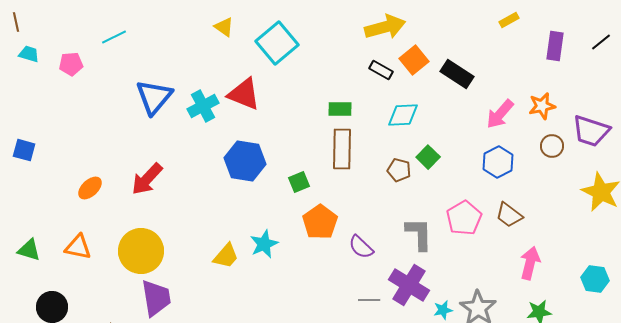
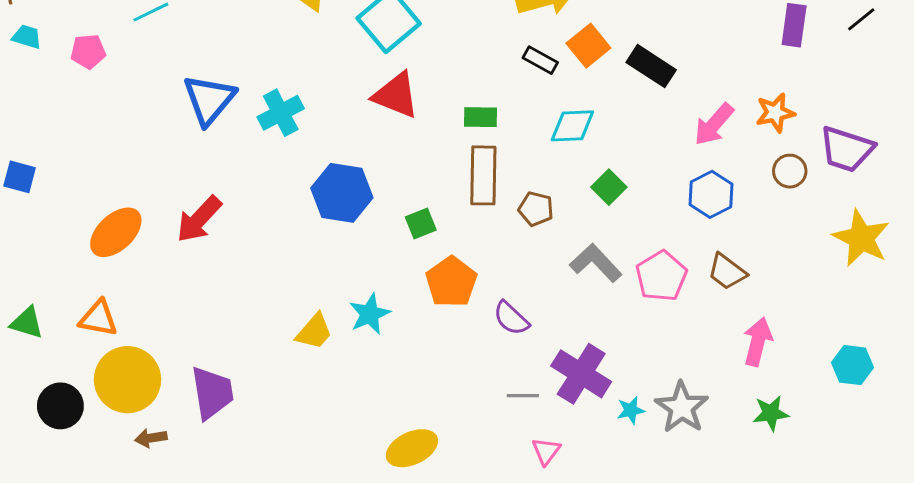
red triangle: (244, 94) -> (396, 95), moved
brown pentagon: (399, 170) -> (536, 209), moved
orange ellipse: (90, 188) -> (116, 232), size x1.5
gray L-shape: (419, 234) -> (596, 263), moved, turned -42
yellow circle: (141, 251) -> (127, 380), moved

